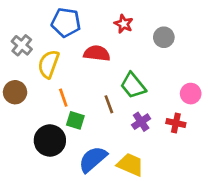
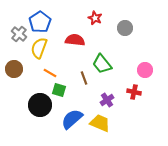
blue pentagon: (66, 23) -> (40, 22), moved, turned 30
orange line: (63, 98) -> (50, 73), turned -40
purple cross: (141, 122) -> (107, 100), moved

